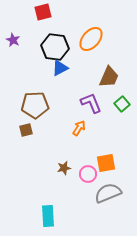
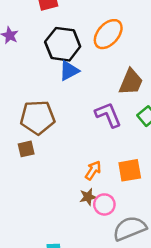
orange arrow: (79, 128) -> (93, 170), moved
orange square: (106, 163) -> (130, 170), moved
brown star: (64, 168) -> (88, 197), moved

